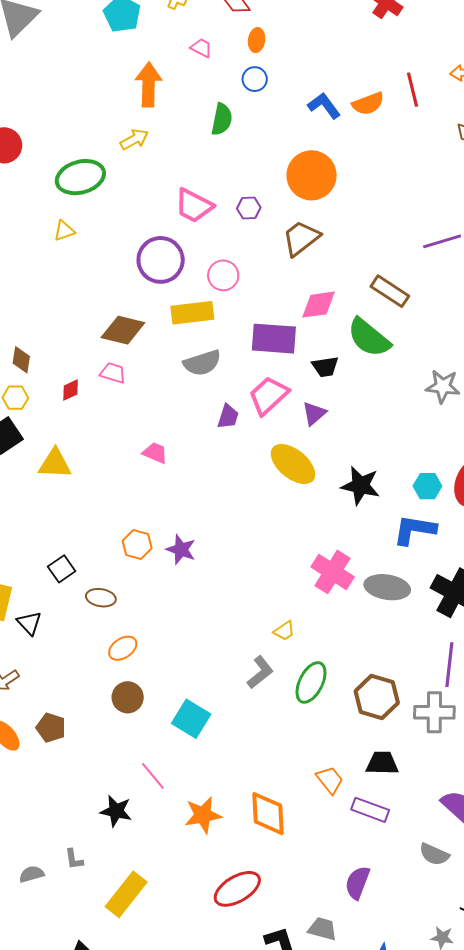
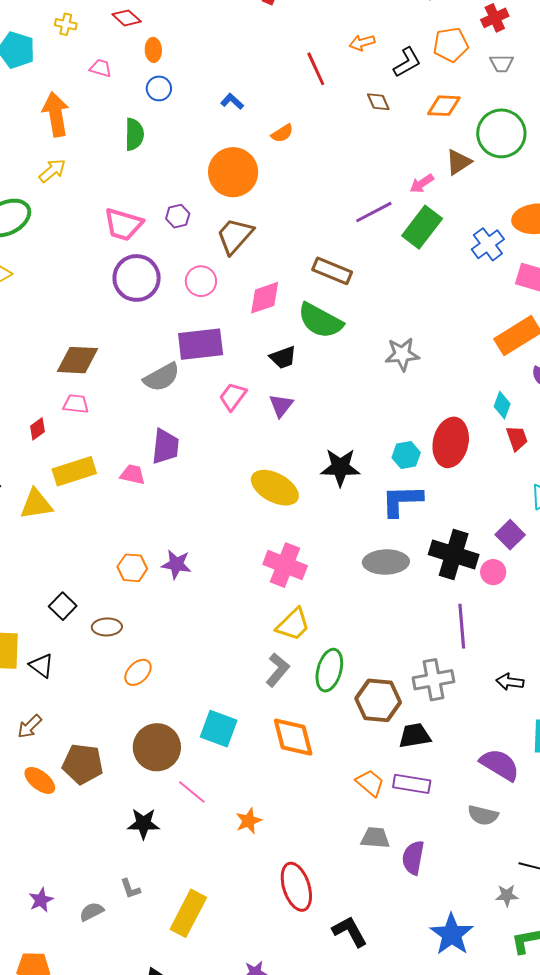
orange semicircle: (368, 104) -> (282, 133), moved, size x0.7
blue L-shape: (324, 106) -> (232, 101), size x0.7
purple circle: (161, 260) -> (137, 278), moved
pink circle: (223, 275) -> (201, 281), moved
yellow rectangle: (192, 313) -> (74, 471), moved
purple rectangle: (274, 339) -> (201, 344), moved
pink trapezoid: (269, 395) -> (233, 396), size x0.7
purple trapezoid: (228, 417) -> (165, 447), moved, size x1.4
yellow ellipse: (293, 464) -> (275, 488), moved
pink cross: (333, 572) -> (285, 565), moved
yellow trapezoid: (284, 631) -> (293, 625), size x1.6
brown circle: (128, 697) -> (157, 747), moved, size x1.5
brown hexagon: (377, 697) -> (378, 700), moved
gray cross: (434, 712) -> (433, 680), moved
brown pentagon: (51, 728) -> (83, 764), size x1.4
orange trapezoid: (330, 780) -> (370, 783), moved
black star: (116, 811) -> (144, 824), moved
orange diamond: (268, 814) -> (293, 737), moved
orange star: (203, 815) -> (249, 821), size x0.7
red ellipse: (237, 889) -> (296, 887), turned -66
gray trapezoid: (322, 929) -> (375, 838), moved

